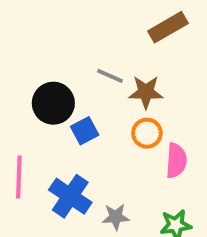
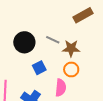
black circle: (53, 103) -> (24, 42), moved
pink semicircle: (176, 161) -> (61, 88), moved

